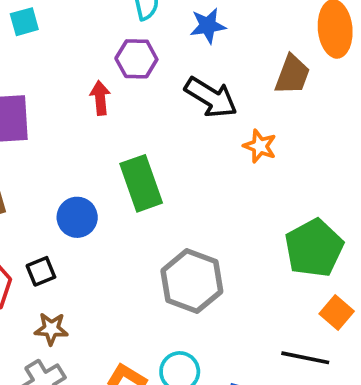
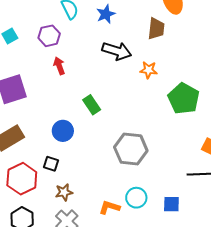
purple hexagon: (136, 59) -> (49, 36), moved
green rectangle: (141, 183) -> (92, 105), size x0.7
green pentagon: (314, 248) -> (184, 99), moved
black square: (41, 271) -> (51, 164), turned -35

